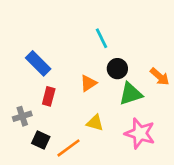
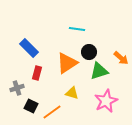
cyan line: (102, 38) -> (77, 29), turned -56
orange triangle: (88, 83) -> (67, 63), size x1.6
pink star: (140, 133) -> (106, 101), turned 30

